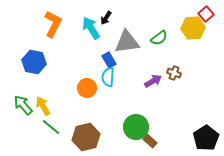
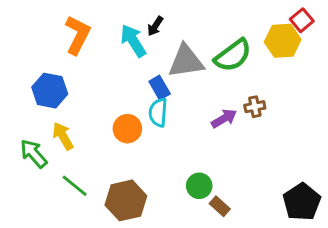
green semicircle: (159, 38) -> (233, 55), size x1.5
brown cross: (174, 73) -> (255, 107), turned -32
yellow arrow: (43, 106) -> (63, 136), moved
green circle: (136, 127) -> (199, 186), size x0.7

